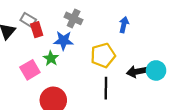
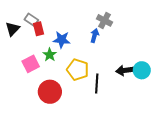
gray cross: (74, 18) -> (104, 20), moved
blue arrow: (124, 25) -> (95, 36), moved
yellow pentagon: (103, 55) -> (78, 70), moved, turned 30

